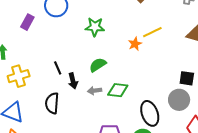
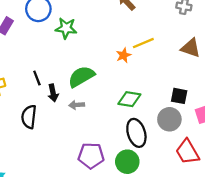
green star: (95, 27) -> (66, 28), moved
green semicircle: (98, 65) -> (81, 77), size x1.4
green diamond: (118, 90) -> (129, 99), moved

